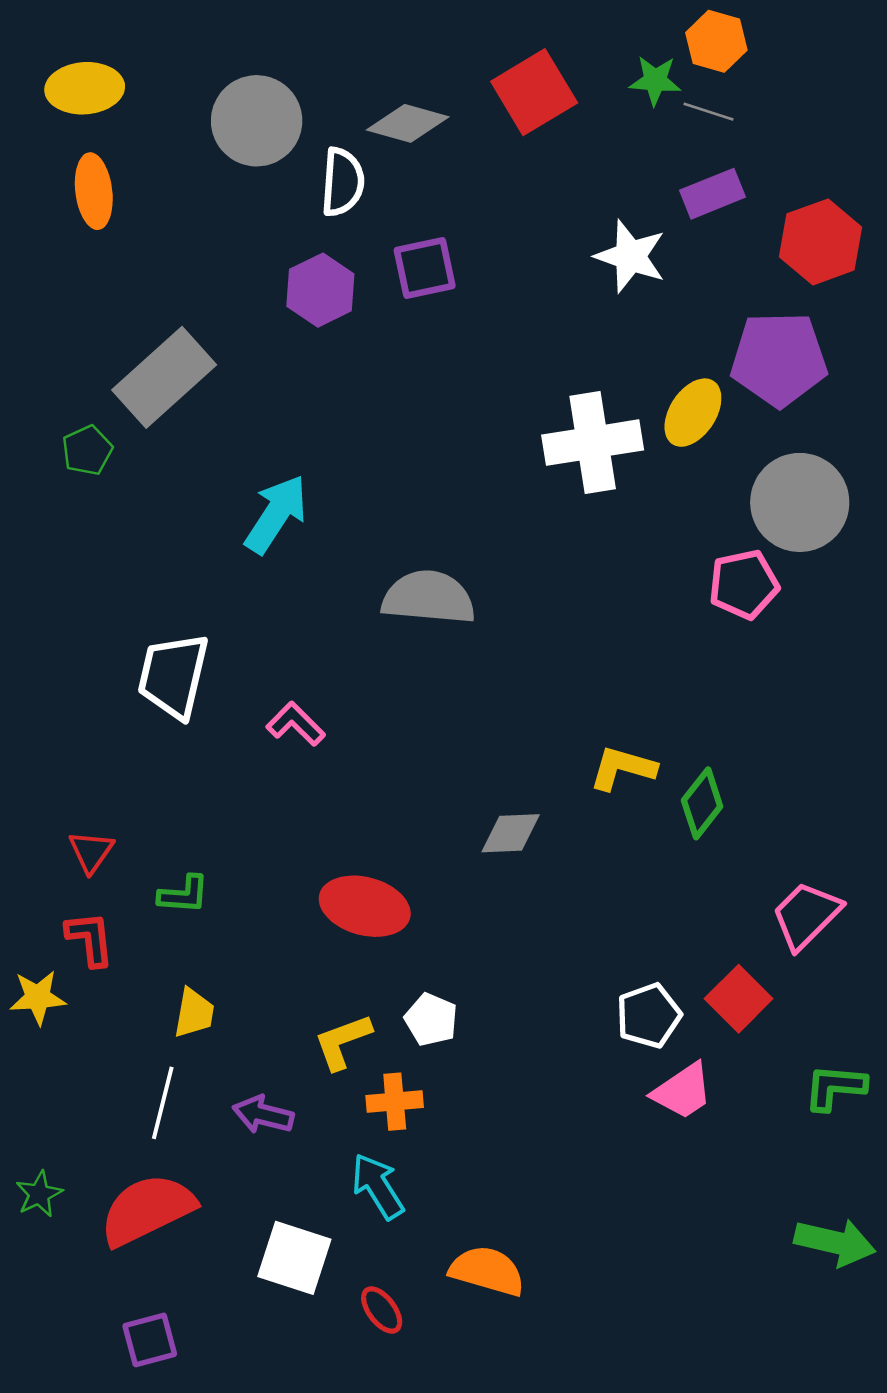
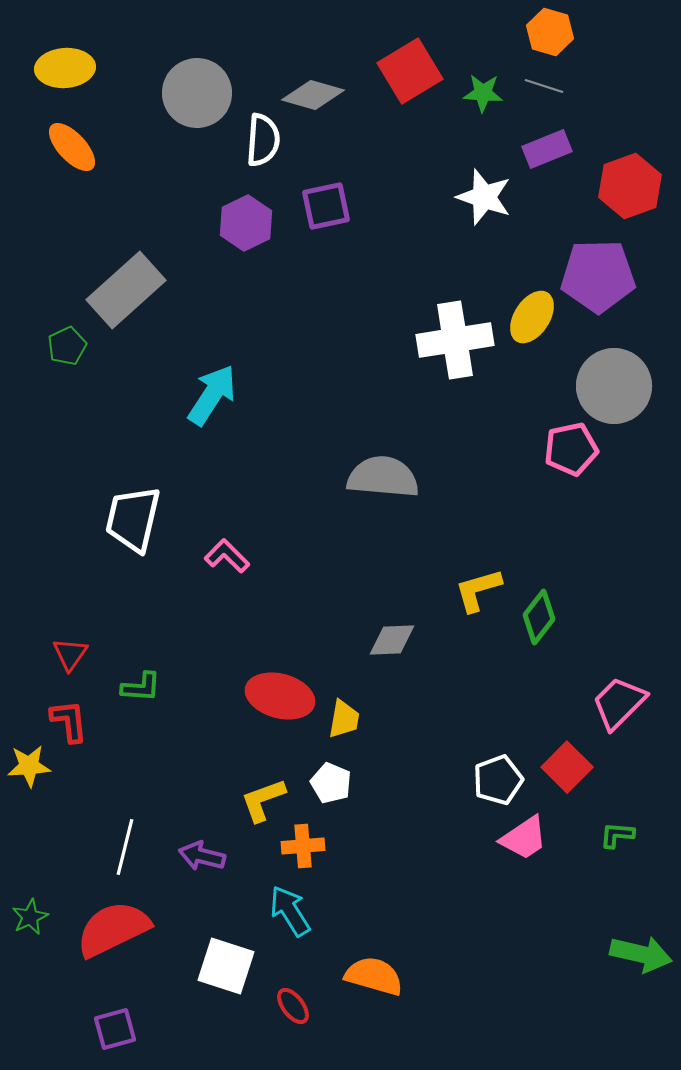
green star: (655, 80) -> (483, 93), moved
orange ellipse: (94, 191) -> (72, 147), turned -36
gray semicircle: (429, 598) -> (383, 477), moved
yellow L-shape: (623, 768) -> (478, 590), turned -32
yellow trapezoid: (194, 1013) -> (344, 719), moved
green L-shape: (835, 1087) -> (617, 835), moved, size x0.7

